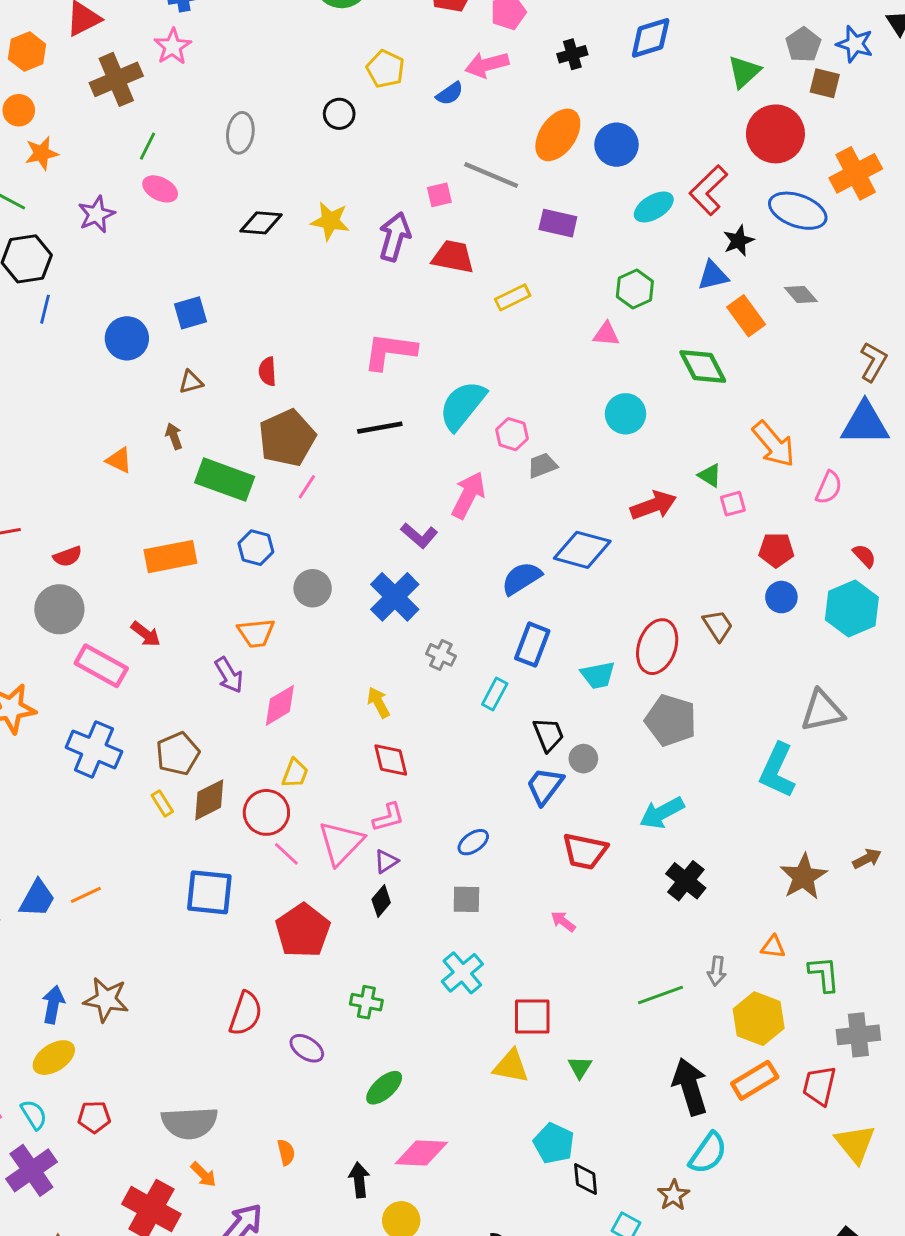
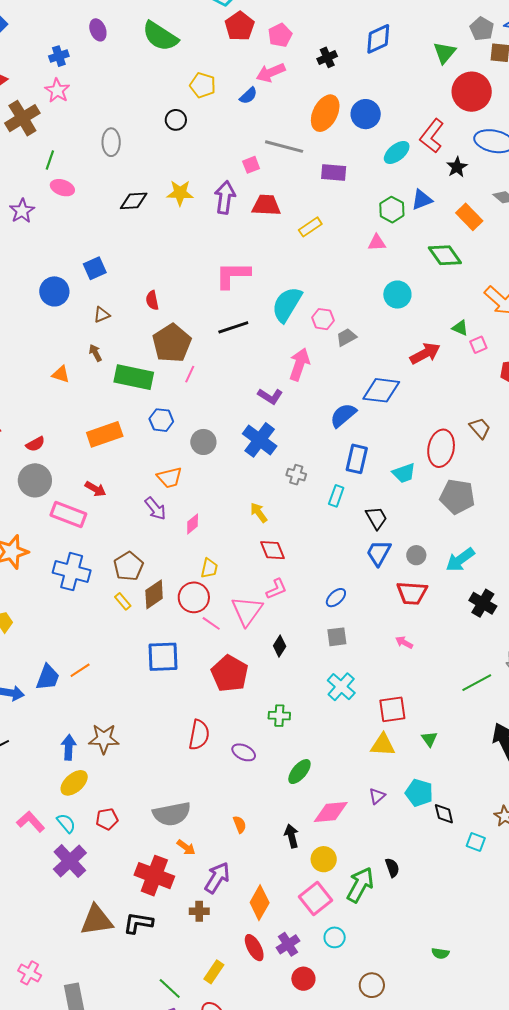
blue triangle: (713, 276) -> (422, 200), moved
pink diamond: (280, 705) -> (193, 524), size x0.7
gray circle: (583, 759) -> (416, 555), moved
purple triangle: (386, 861) -> (377, 796), moved

